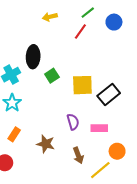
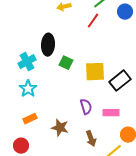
green square: (52, 76) -> (66, 63), turned -32
orange rectangle: (14, 134) -> (30, 119), turned 32

